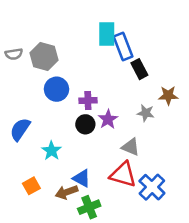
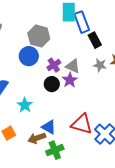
gray hexagon: (44, 57) -> (39, 36), moved
purple cross: (88, 100) -> (54, 65), turned -32
gray star: (146, 113) -> (100, 65), moved
gray triangle: (131, 147) -> (73, 66), moved

